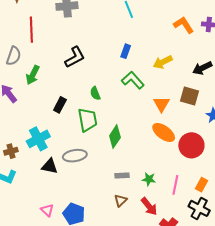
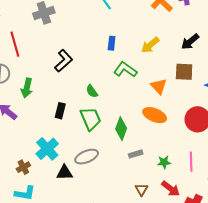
orange ellipse: (164, 132) -> (155, 115), moved
gray rectangle: (122, 176) -> (136, 154), moved

